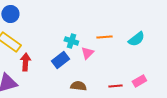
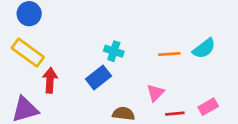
orange line: (104, 37) -> (169, 54), moved
pink triangle: (87, 53) -> (155, 93), moved

